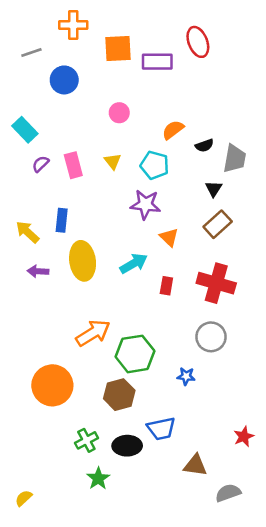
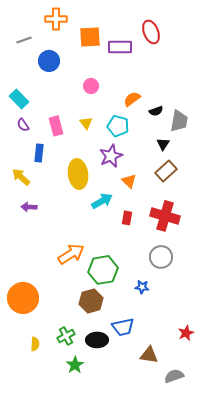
purple semicircle: (41, 164) -> (23, 125), moved, turned -80
purple star: (145, 204) -> (111, 156), turned -30
blue rectangle: (62, 220) -> (39, 153), moved
yellow ellipse: (83, 261) -> (78, 174), moved
orange circle: (52, 385) -> (23, 298), moved
yellow semicircle: (24, 498) -> (35, 344), moved, turned 136

